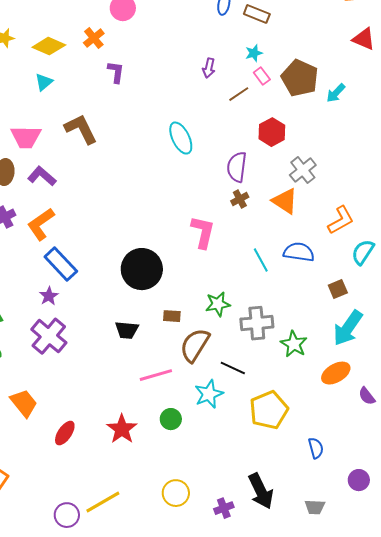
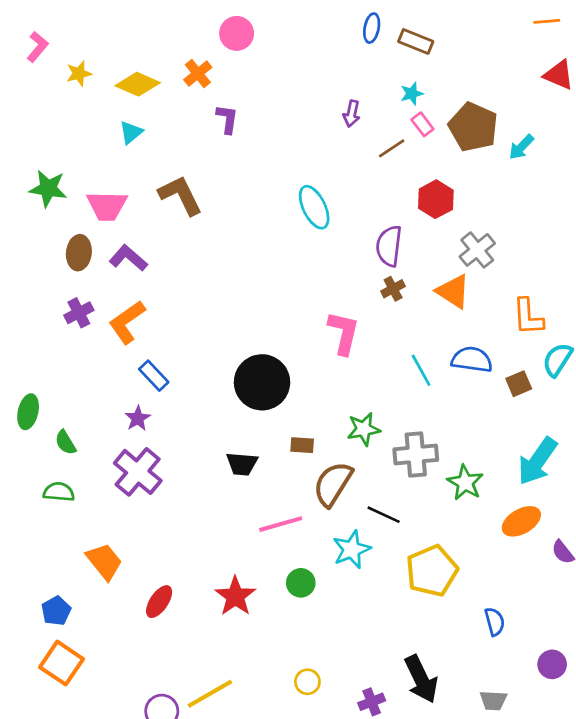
orange L-shape: (341, 220) -> (528, 317), turned 116
blue rectangle: (61, 264) -> (154, 376), size x0.7
brown square: (338, 289) -> (519, 384), moved
yellow circle: (176, 493) -> (307, 682), size x0.7

